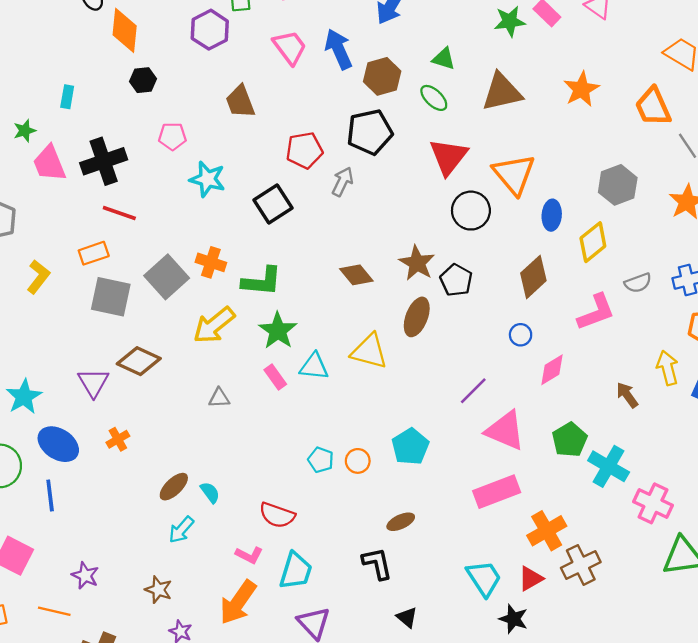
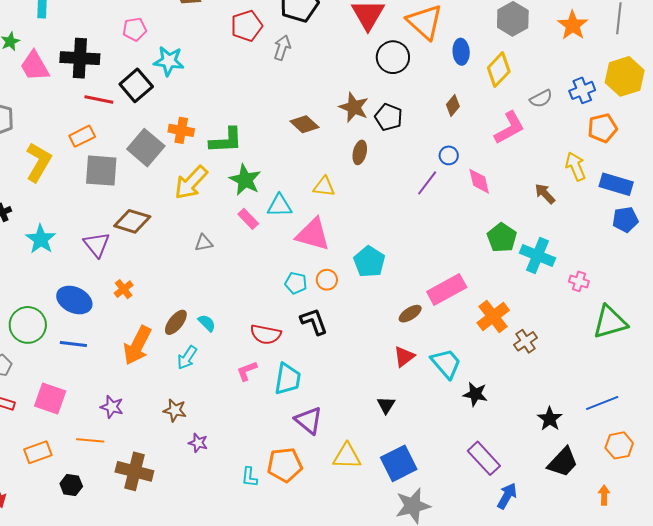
black cross: (104, 161) -> (80, 58), turned 30
black square: (273, 204) -> (136, 85), moved
yellow L-shape: (38, 277) -> (38, 162), size x1.4
brown diamond: (533, 277) -> (453, 106), size x0.6
brown ellipse: (417, 317) -> (360, 152), size x0.7
yellow triangle: (369, 351) -> (324, 187), size x0.7
pink diamond: (552, 370) -> (479, 181), turned -64
purple line: (473, 391) -> (427, 183), moved
cyan star: (24, 397) -> (41, 239), moved
pink triangle: (505, 431) -> (313, 234), moved
blue line: (50, 496) -> (73, 344), turned -68
pink cross: (653, 503) -> (579, 281), size x0.6
brown ellipse: (401, 522) -> (410, 314), moved
pink L-shape: (249, 555) -> (247, 371), turned 140
black L-shape: (377, 564) -> (314, 321), moved
brown cross: (581, 565) -> (526, 341), size x0.7
red triangle: (531, 579) -> (404, 357), moved
orange arrow: (238, 602) -> (137, 345), moved
black triangle: (407, 617) -> (386, 405), turned 30

